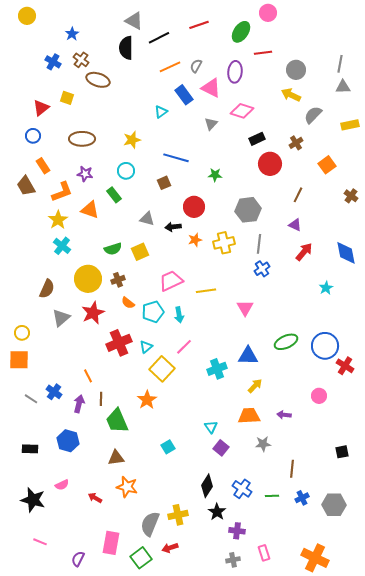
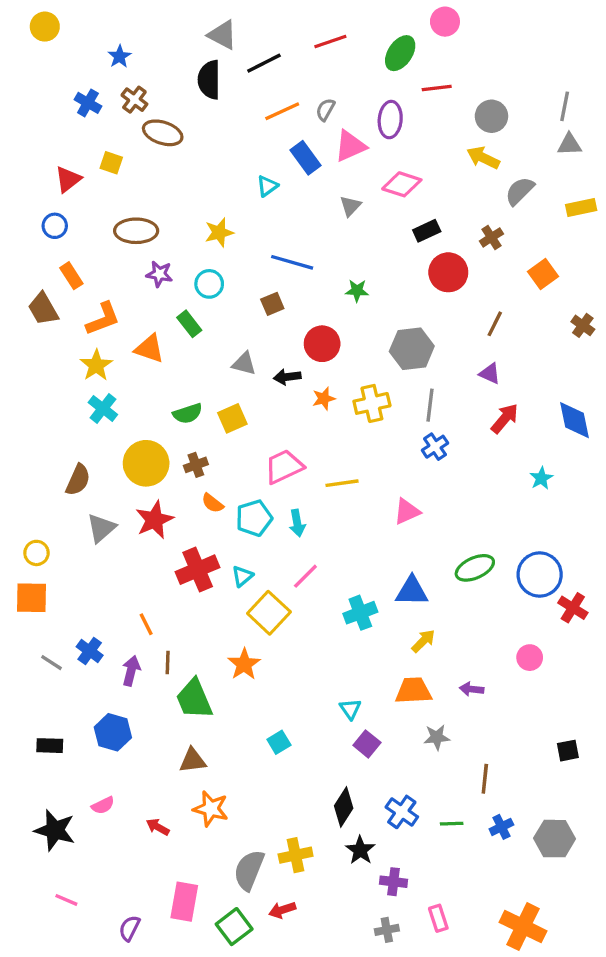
pink triangle: (211, 88) -> (350, 146), turned -50
purple star: (85, 174) -> (159, 274), moved
pink triangle: (245, 308) -> (407, 511), turned 36

